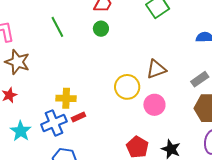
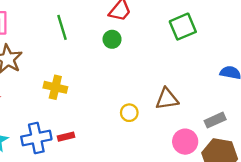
yellow circle: (127, 87) -> (129, 113), size x0.6
yellow cross: (66, 98) -> (55, 87), moved
pink circle: (154, 105) -> (185, 142), moved

